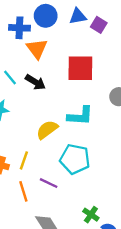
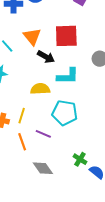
orange triangle: (37, 49) -> (32, 37), moved
black arrow: (35, 82) -> (46, 57), moved
yellow semicircle: (47, 130) -> (40, 89), turned 36

